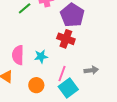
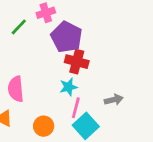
purple pentagon: (72, 15) -> (66, 37), moved
cyan star: (41, 56) -> (68, 87), moved

